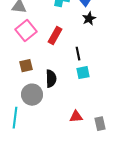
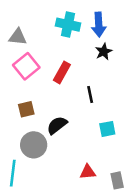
cyan square: (83, 73) -> (107, 129), moved
black semicircle: (51, 79) -> (57, 125), turned -126

